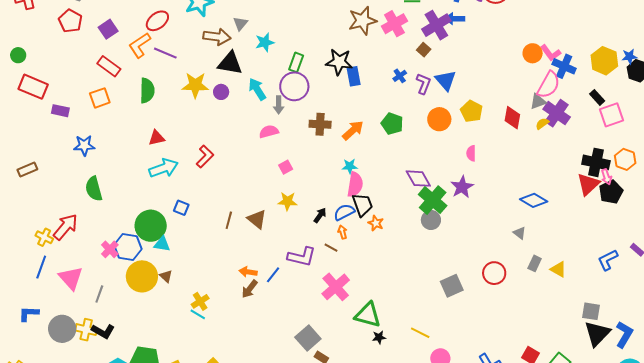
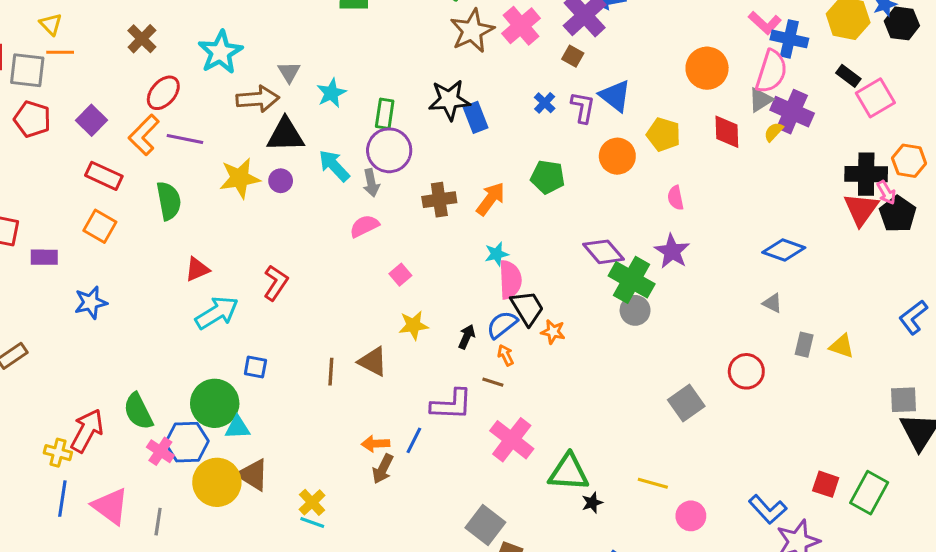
orange circle: (533, 53) -> (707, 68), moved, size x1.4
orange square: (100, 98) -> (100, 226), turned -30
green semicircle: (94, 189) -> (138, 411), moved
brown triangle: (166, 276) -> (253, 475), size x1.6

